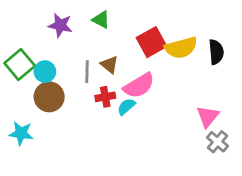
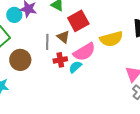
red square: (152, 42) -> (78, 21), moved
yellow semicircle: (181, 48) -> (111, 39), moved
cyan circle: (45, 72) -> (14, 15), moved

